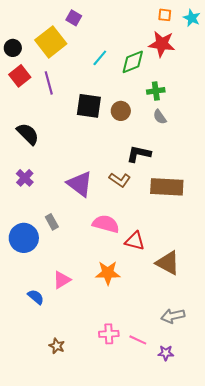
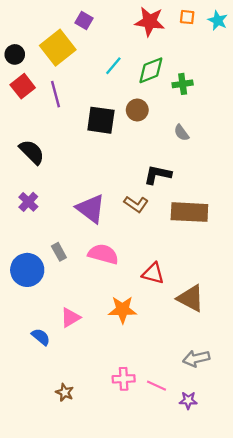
red star: (162, 44) -> (150, 22), moved
green cross: (156, 91) -> (183, 84), moved
brown circle: (121, 111) -> (137, 110), moved
pink semicircle: (106, 224) -> (103, 254), moved

